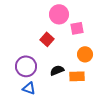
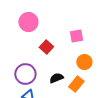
pink circle: (59, 14) -> (28, 22), moved
orange rectangle: (77, 76) -> (76, 84), turned -49

